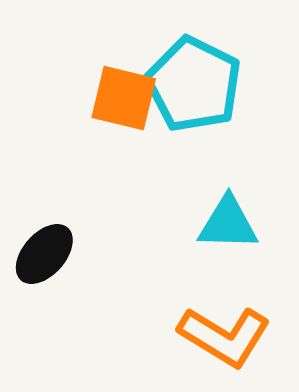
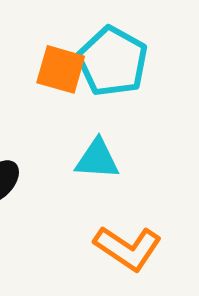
cyan triangle: (228, 223) -> (97, 159), moved

